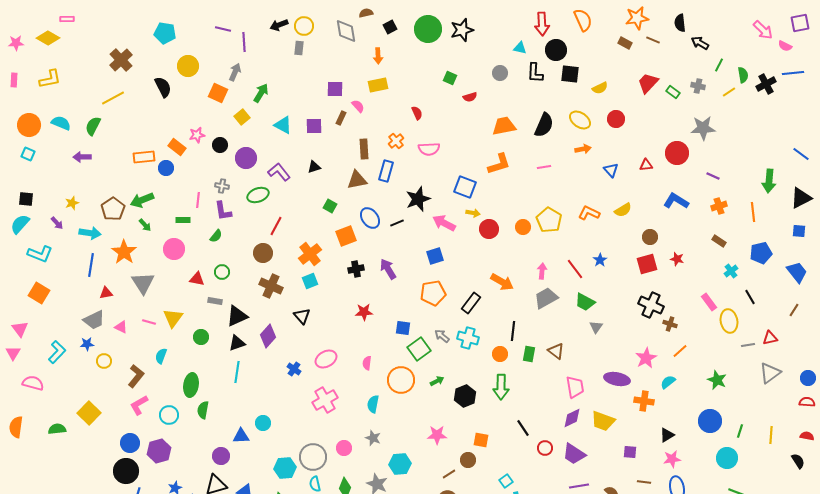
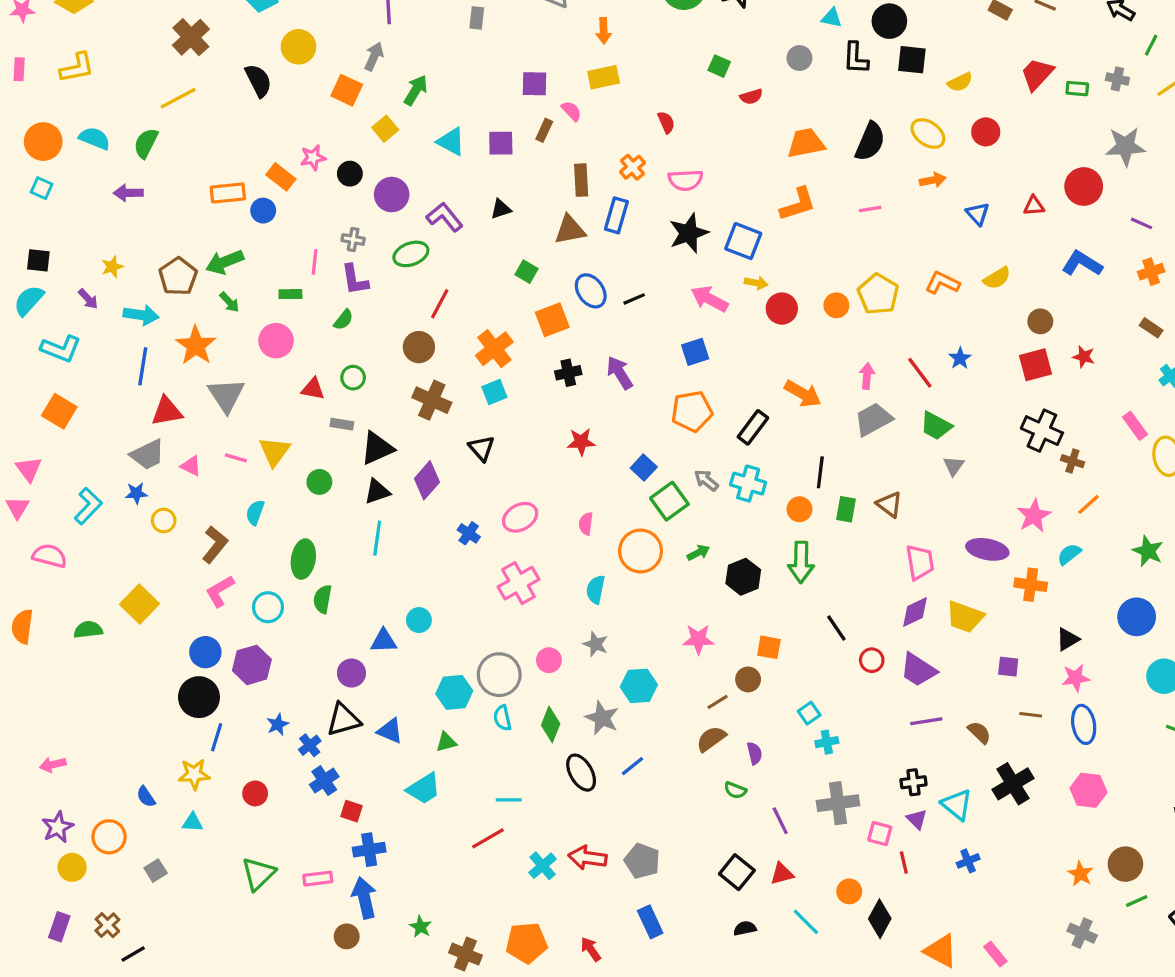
green rectangle: (673, 92) -> (1077, 89), turned -32
black star: (418, 199) -> (689, 233), moved
red triangle: (106, 293) -> (167, 411), size x1.5
blue square: (403, 328) -> (644, 467), turned 35

